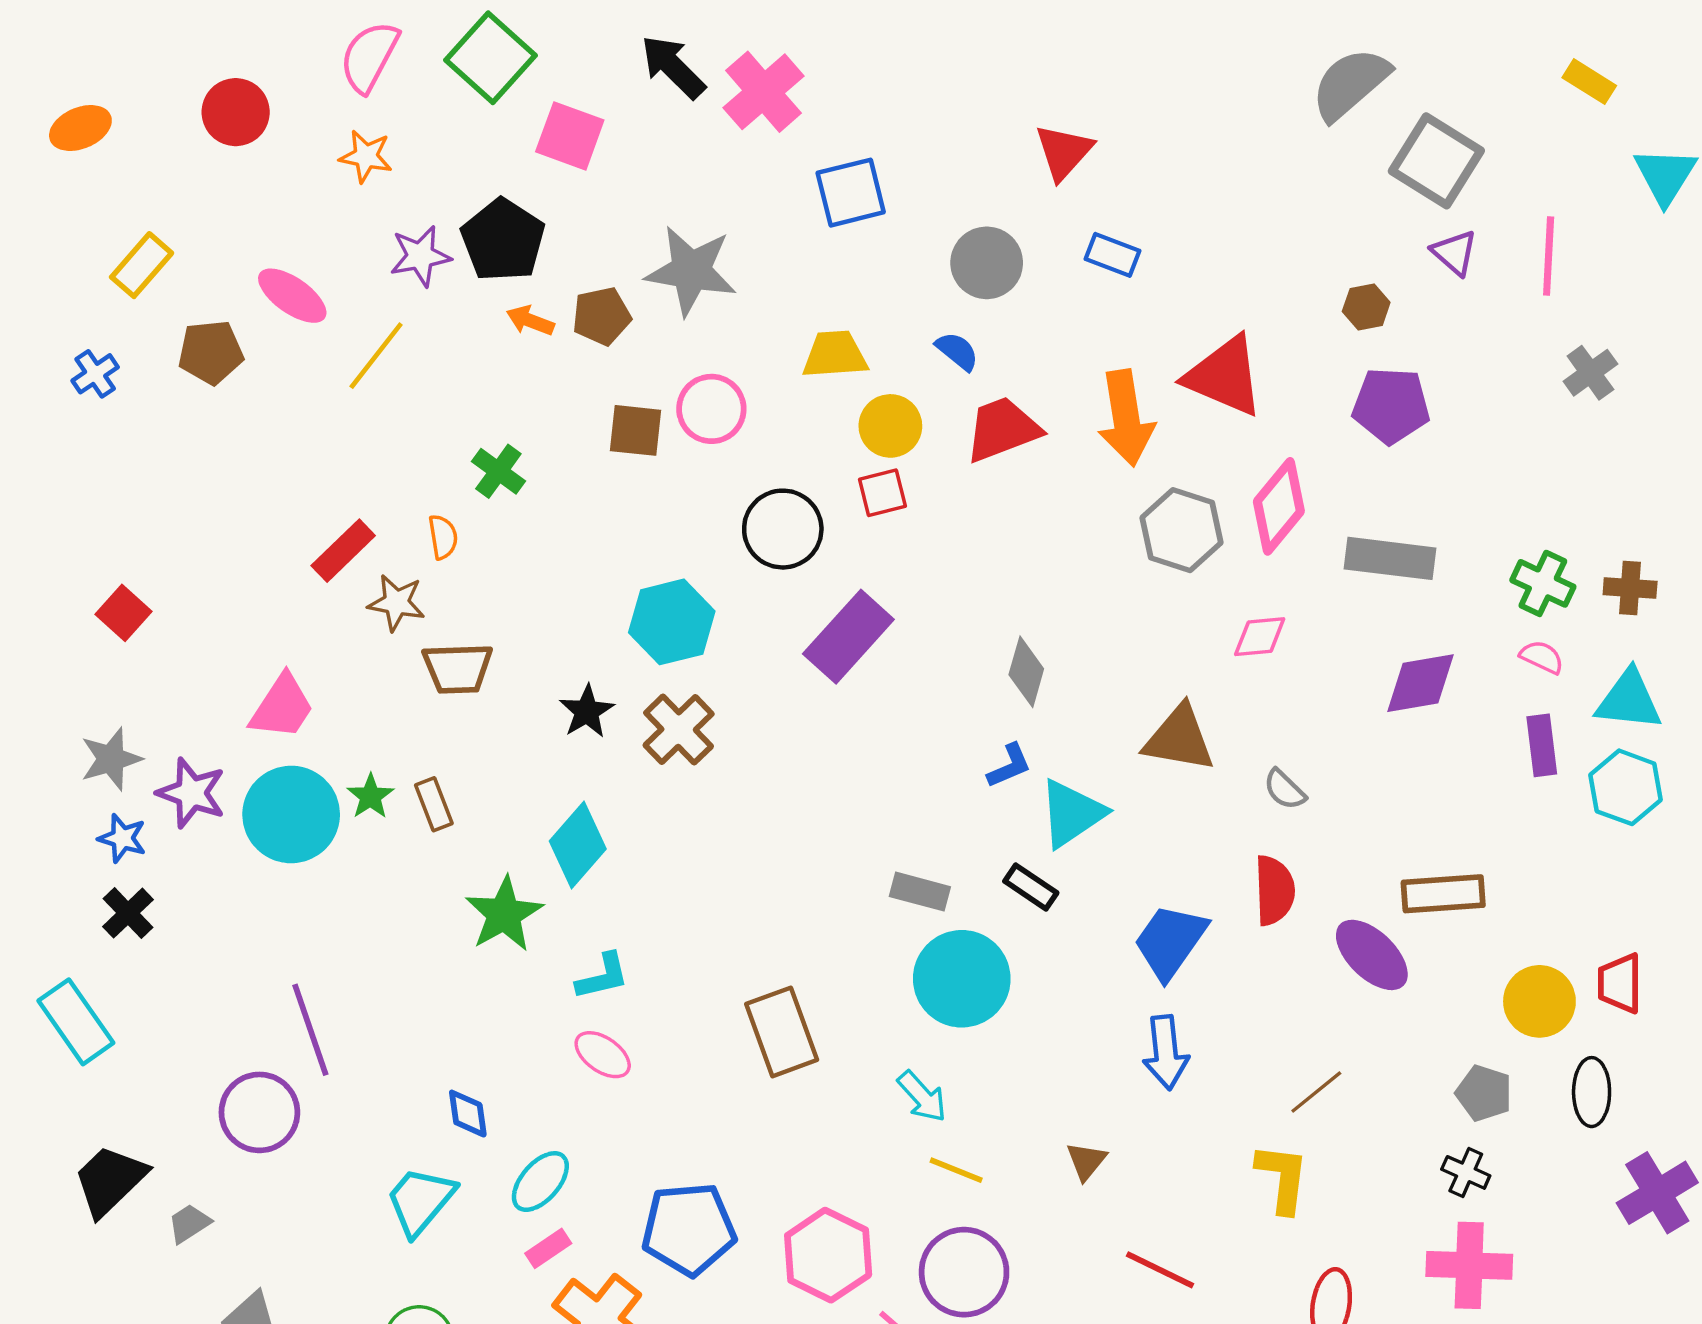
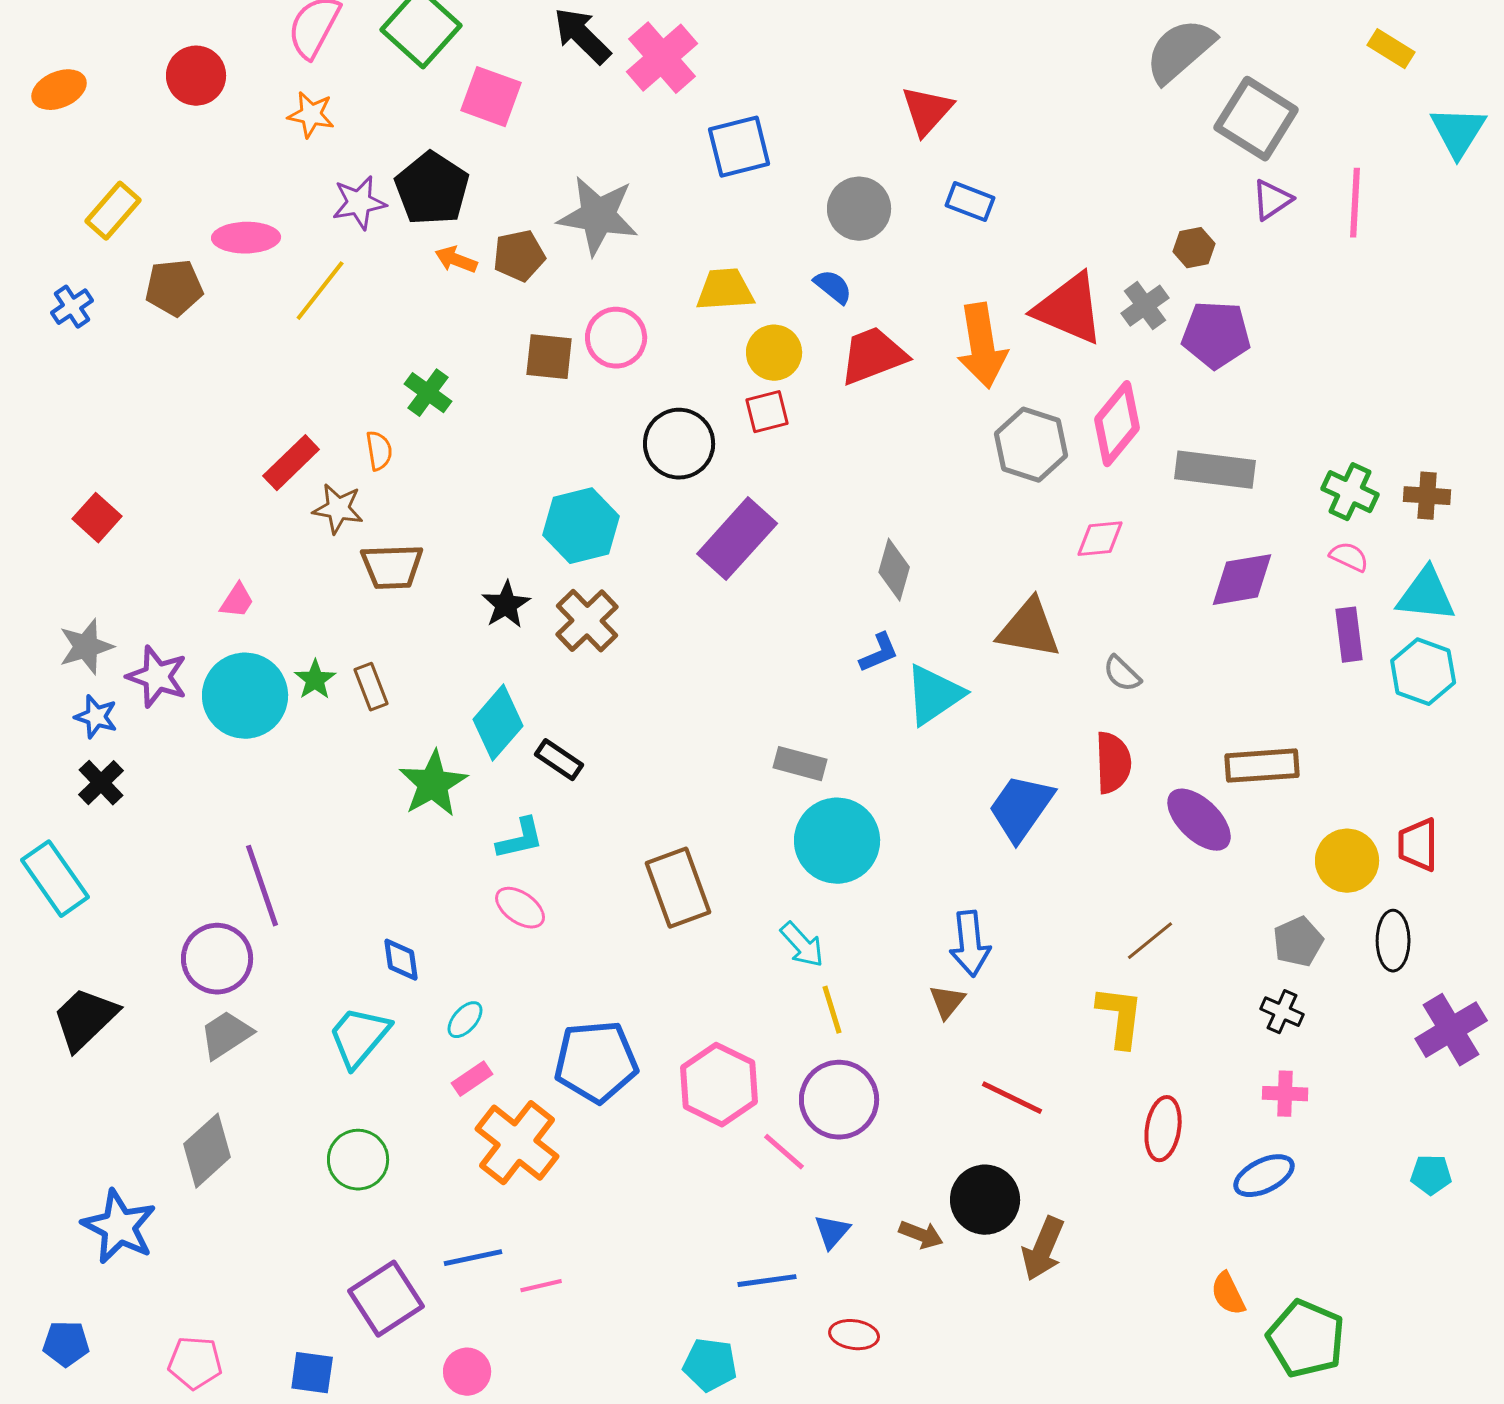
purple triangle: (1455, 253) -> (1272, 200), turned 45
pink ellipse: (292, 296) -> (246, 238), turned -36
gray cross: (1590, 373) -> (1145, 306), moved
pink trapezoid: (282, 707) -> (237, 601), size x0.6
black rectangle: (1031, 887) -> (559, 760), moved
blue arrow: (1166, 1052) -> (970, 944), moved
gray pentagon: (1484, 1093) -> (1298, 942), turned 30
yellow line: (956, 1170) -> (832, 1010), turned 51
cyan ellipse: (540, 1182) -> (465, 1020), size x0.7
gray trapezoid: (189, 1223) -> (226, 1035), moved, size x1.4
pink cross: (1469, 1265) -> (1285, 1094), size x0.6

